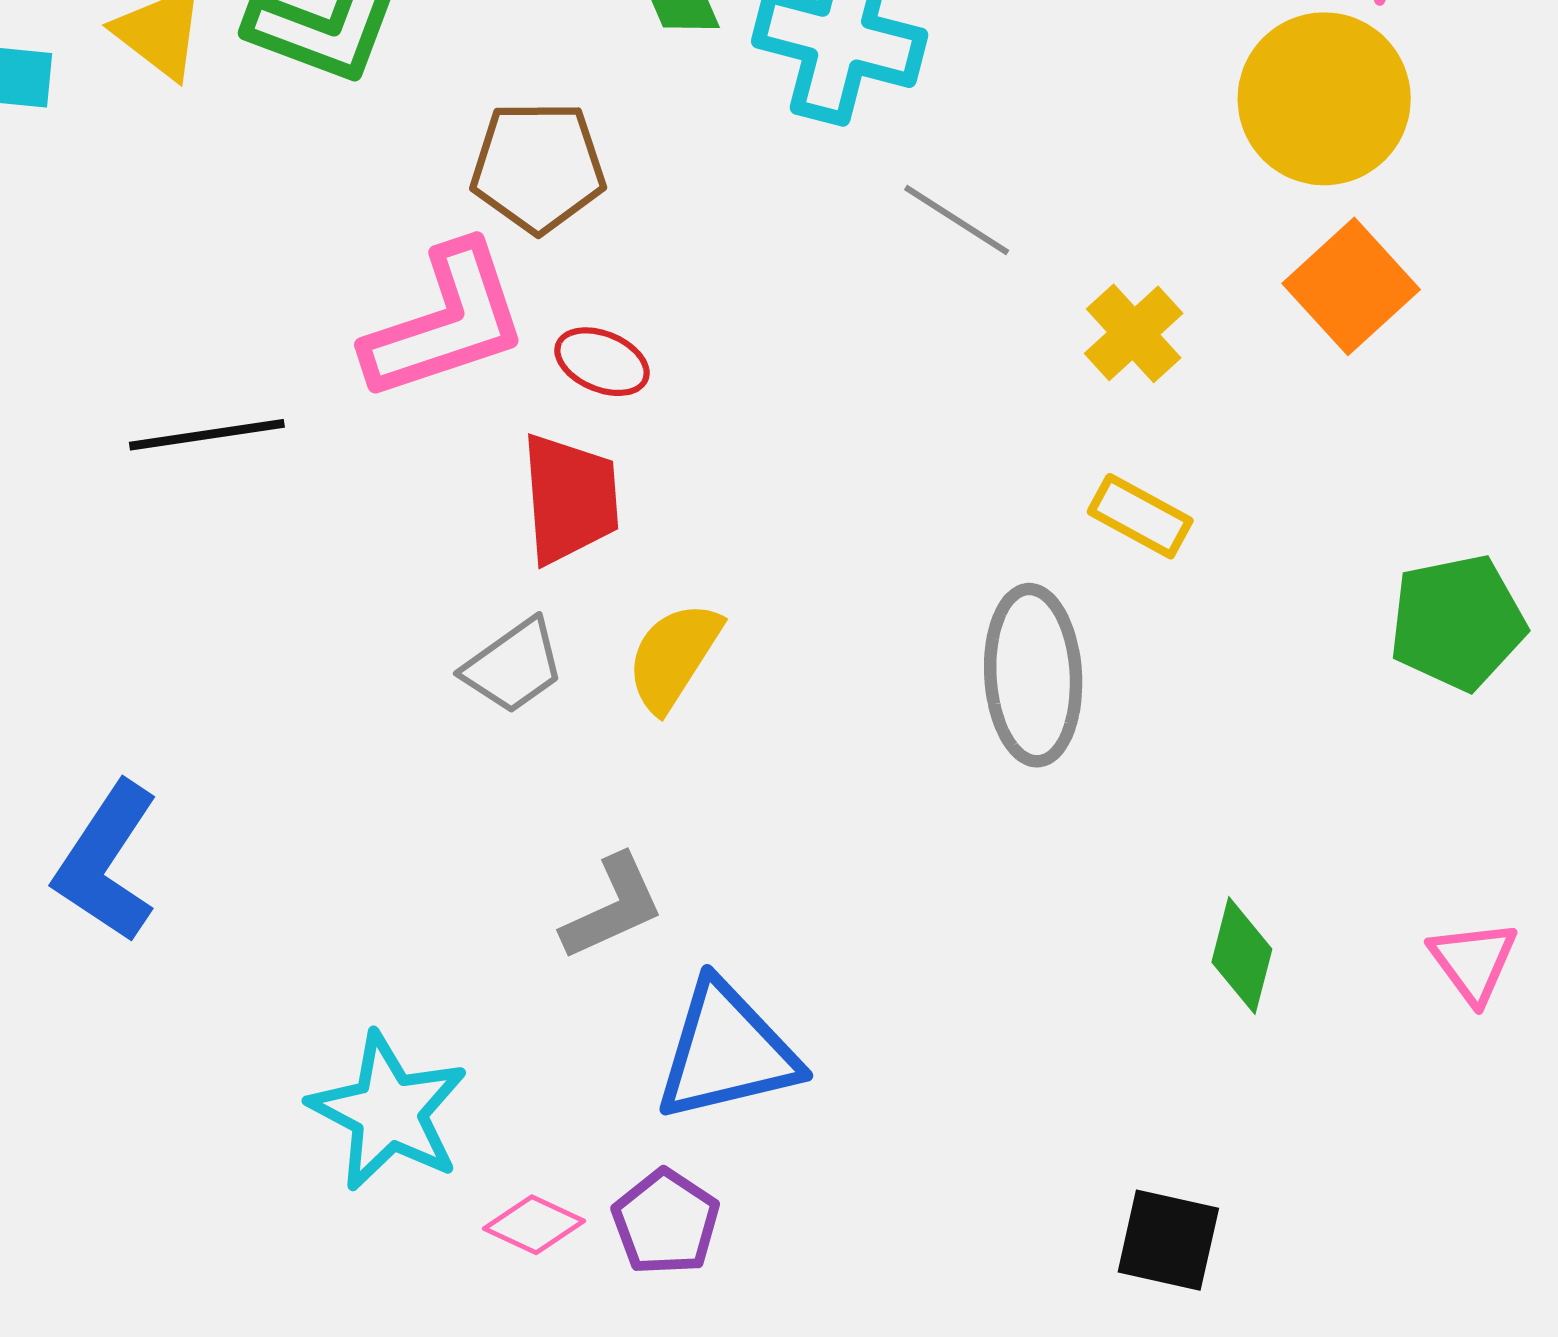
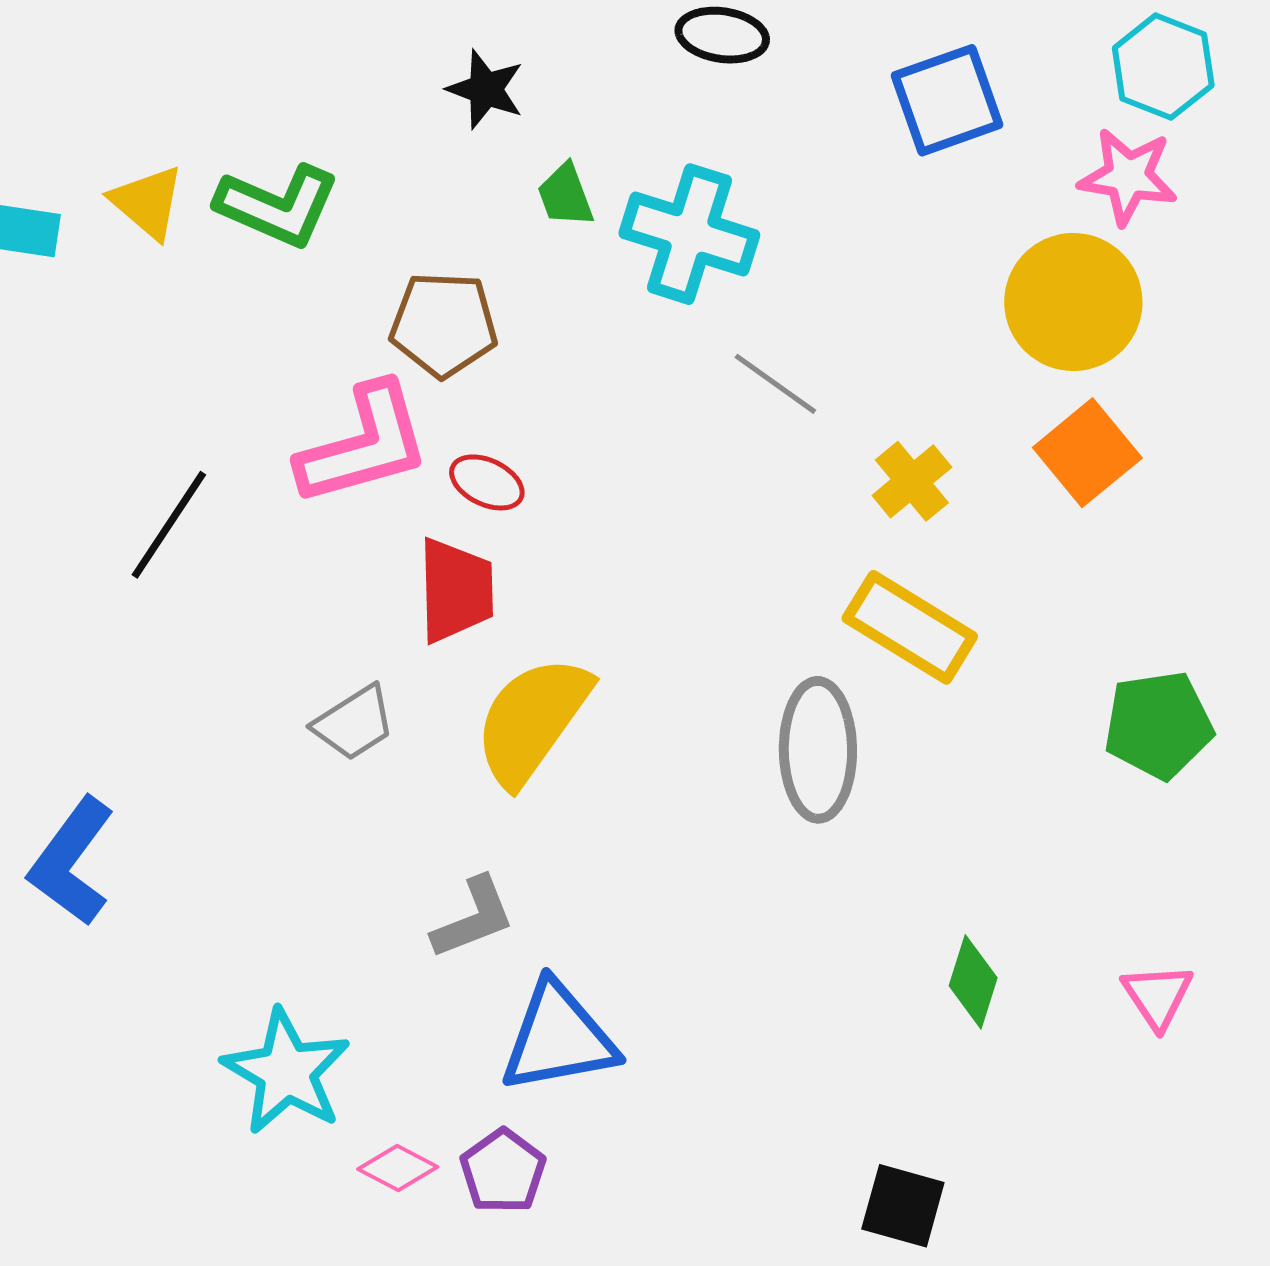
black line: (207, 435) -> (169, 525), turned -51
yellow rectangle: (1140, 516) -> (910, 627), size x1.6
yellow semicircle: (674, 656) -> (532, 720), size x1.5
gray trapezoid: (514, 666) -> (354, 723), moved

